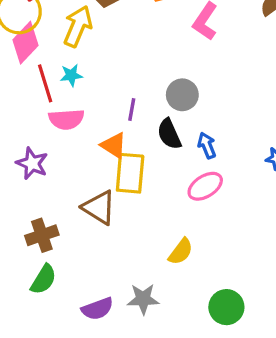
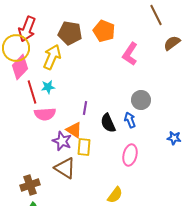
gray circle: (182, 95) -> (141, 100), moved
blue arrow: (207, 145) -> (130, 120), moved
purple star: (32, 163) -> (62, 141), moved
yellow rectangle: (130, 173) -> (84, 147), size x0.7
pink ellipse: (205, 186) -> (130, 155), turned -45

